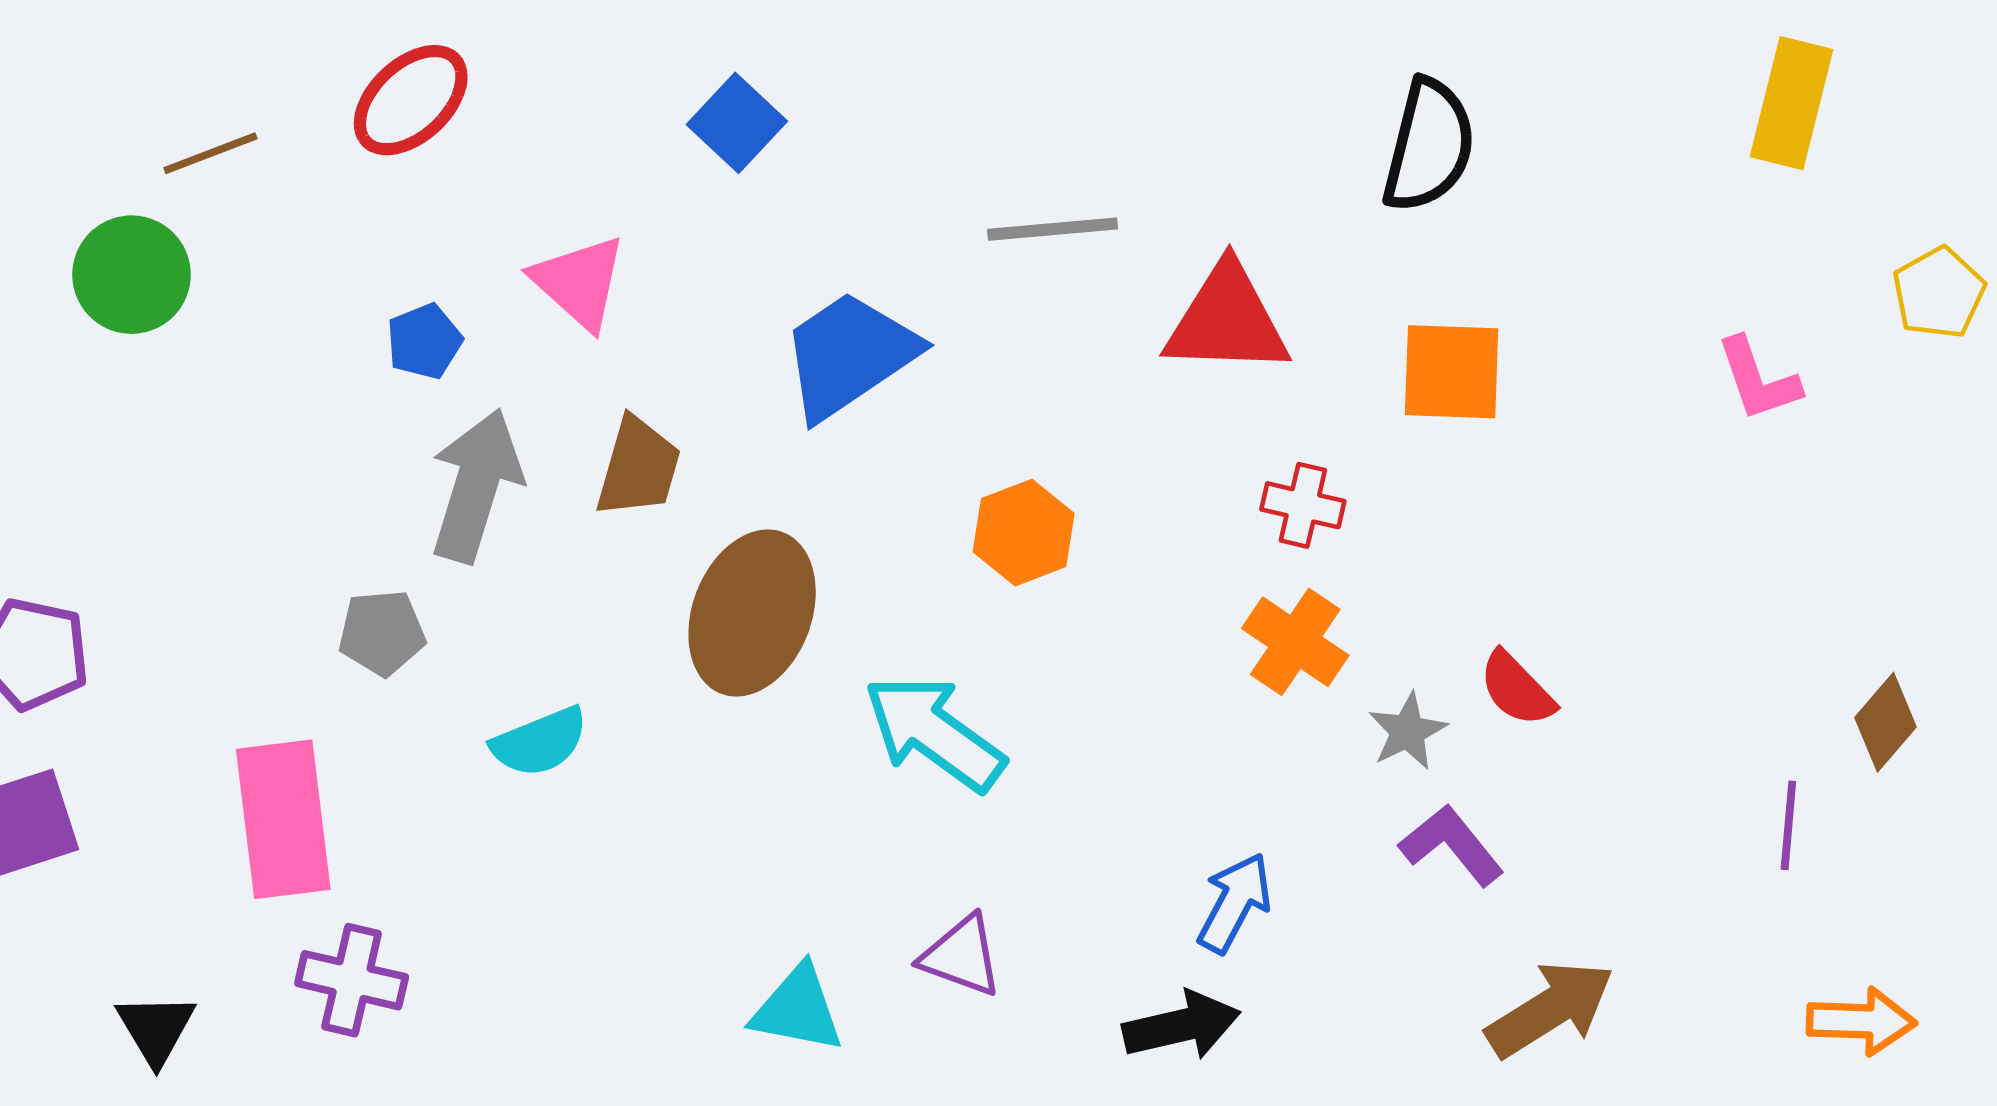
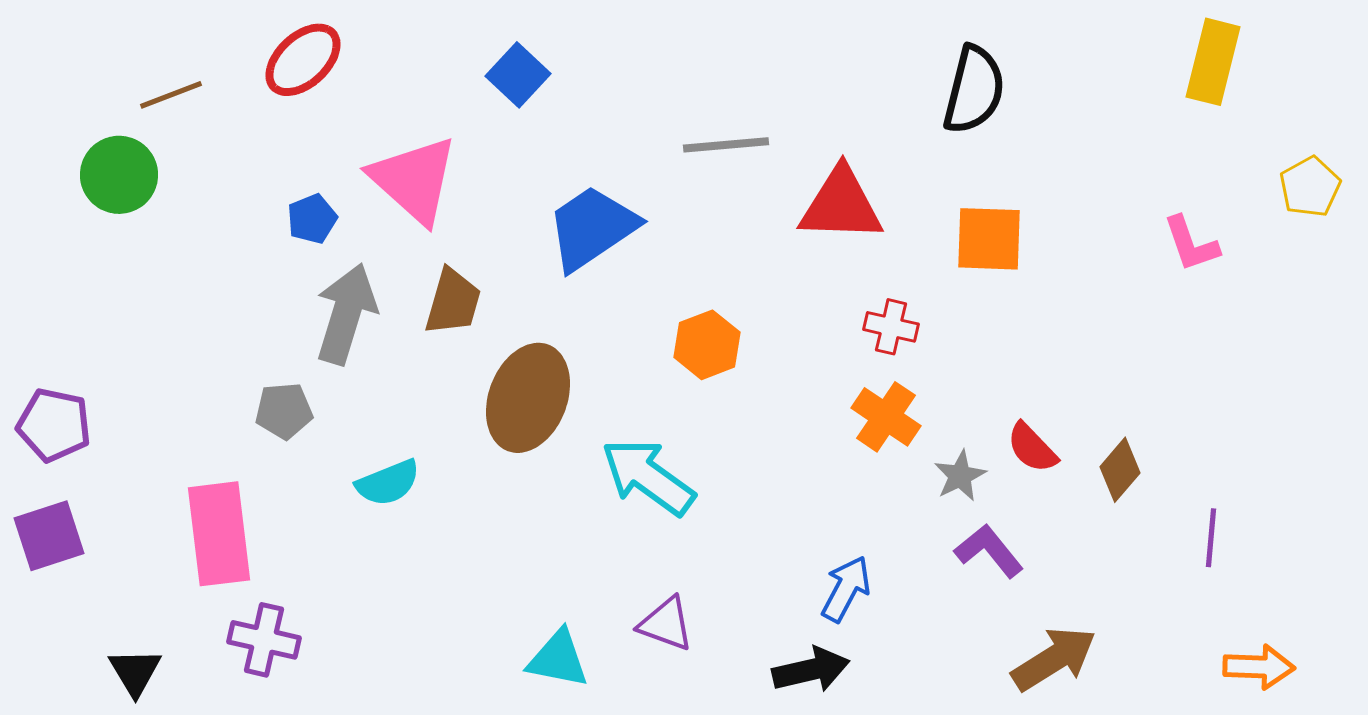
pink triangle: (579, 282) -> (414, 180), size x1.4
brown diamond: (1886, 722) -> (1120, 470), moved

